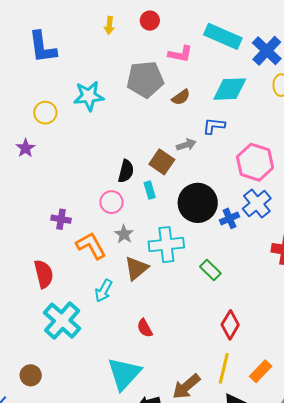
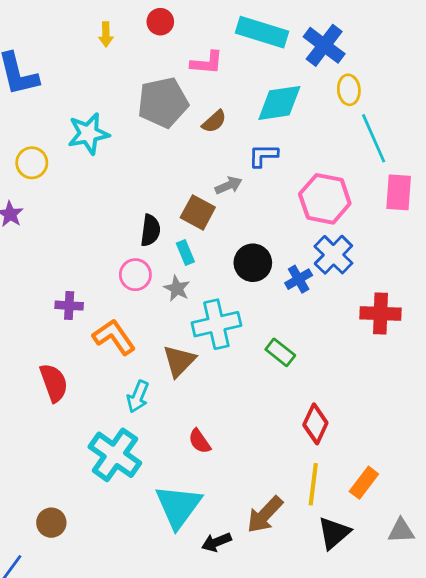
black circle: (198, 203) -> (253, 263), size x0.7
gray star: (124, 234) -> (177, 288), moved
cyan cross: (62, 321) -> (115, 455), moved

